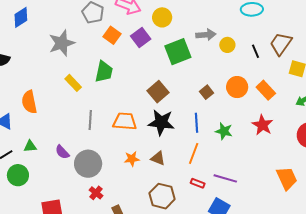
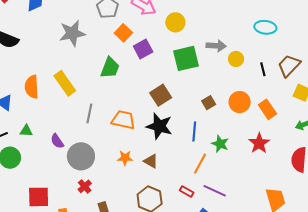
purple square: (141, 37) -> (143, 49), moved
yellow rectangle: (73, 83) -> (65, 83), moved, size x1.4
orange line: (194, 153) -> (200, 164), moved

